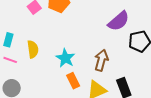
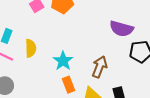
purple semicircle: (119, 21) -> (121, 29), turned 50

